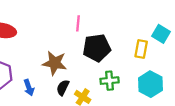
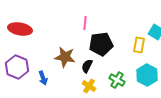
green cross: (110, 81) -> (117, 80), moved, turned 35
black semicircle: (63, 88) -> (87, 66), moved

